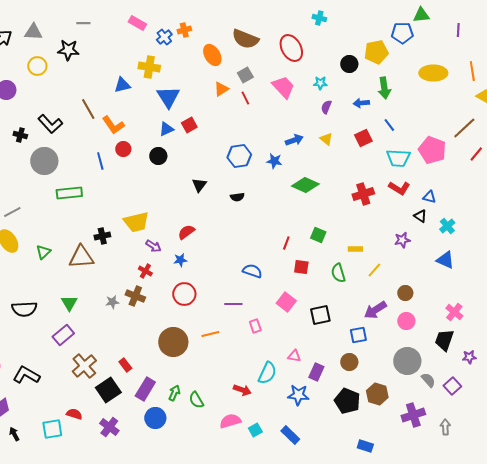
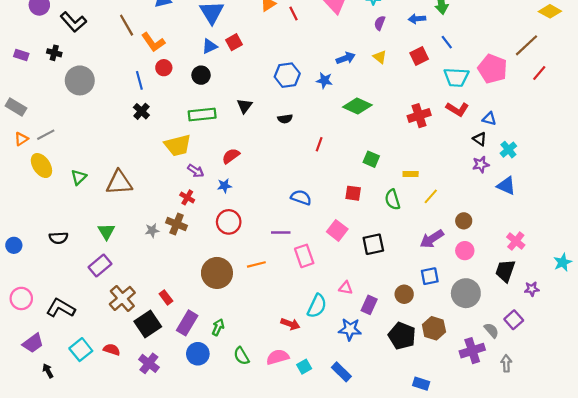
black L-shape: (50, 124) -> (73, 22), moved
green rectangle: (69, 193) -> (202, 114), moved
black cross: (102, 236) -> (141, 111), moved, turned -35
purple star: (402, 240) -> (481, 164), moved
red line: (286, 243) -> (319, 144), moved
black semicircle: (24, 309) -> (58, 238), size x0.7
pink rectangle: (255, 326) -> (304, 256), size x1.5
blue square: (358, 335) -> (430, 276), moved
gray semicircle: (428, 380) -> (491, 330), moved
green semicircle: (196, 400) -> (241, 356), moved
cyan square: (52, 429) -> (81, 350), moved, turned -30

